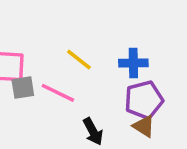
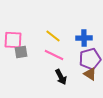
pink line: (58, 93) -> (54, 55), moved

